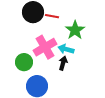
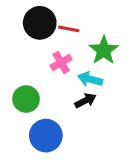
pink cross: (45, 47) -> (61, 62), moved, size x0.6
black arrow: (63, 63) -> (85, 101), turned 48

